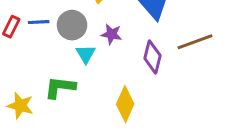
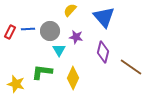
brown line: (195, 42) -> (131, 67), moved, turned 55
yellow diamond: (125, 104) -> (73, 78), moved

